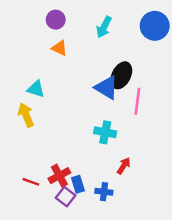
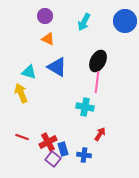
blue triangle: (106, 88) -> (57, 67), moved
pink line: (137, 101) -> (97, 82), moved
red line: (31, 182) -> (22, 137), moved

